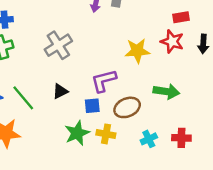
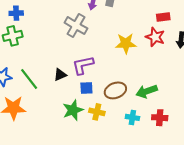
gray cross: (58, 45) -> (76, 26), moved, turned -30
purple L-shape: (104, 81) -> (83, 65), moved
green arrow: (166, 92) -> (147, 91), moved, turned 150
cyan cross: (149, 139) -> (132, 117), turned 32

